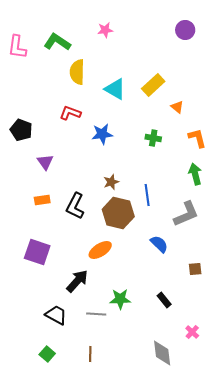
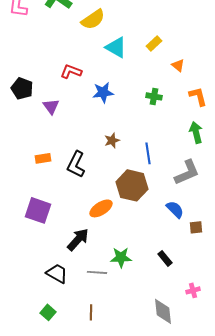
yellow semicircle: (77, 72) -> (93, 19), moved, turned -125
yellow rectangle: (153, 85) -> (154, 43), size x0.7
purple triangle: (45, 162) -> (51, 106), moved
brown hexagon: (118, 213) -> (132, 185), moved
blue semicircle: (159, 244) -> (175, 209), moved
pink cross: (192, 332) -> (193, 290), turned 32

